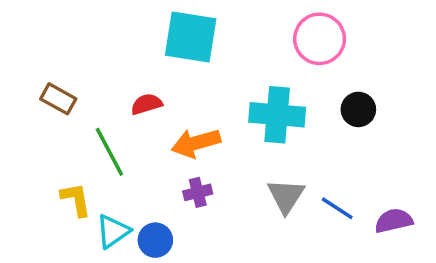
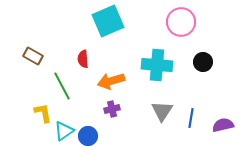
cyan square: (191, 37) -> (108, 21), turned -32
red semicircle: (146, 104) -> (83, 59), turned -78
blue line: (337, 208) -> (191, 118), turned 66

